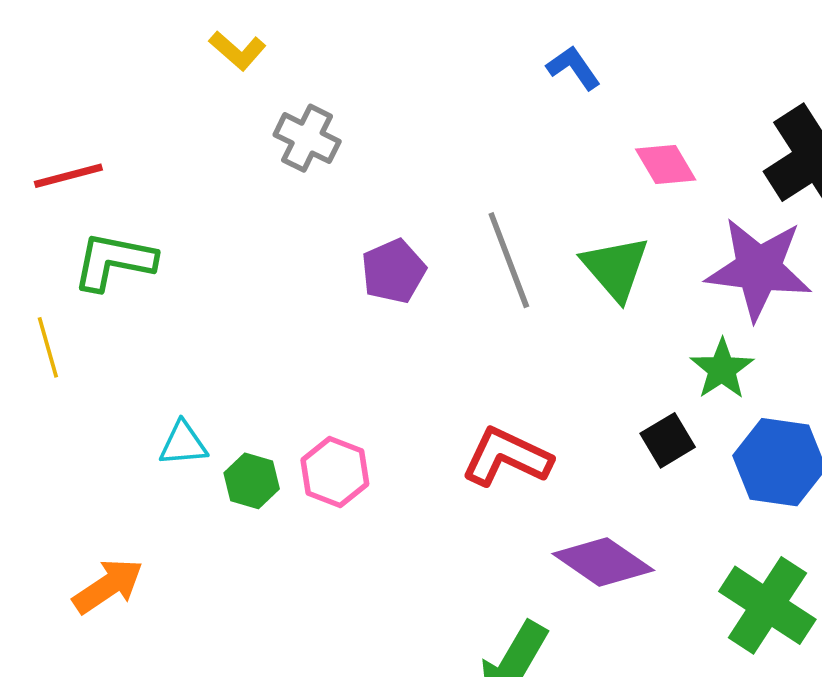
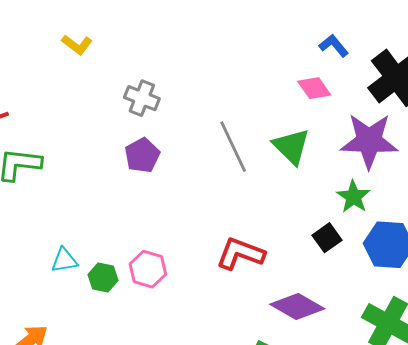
blue L-shape: (573, 68) -> (334, 46), moved
gray cross: (307, 138) -> (142, 98), moved
purple pentagon: (393, 271) -> (142, 155), moved

